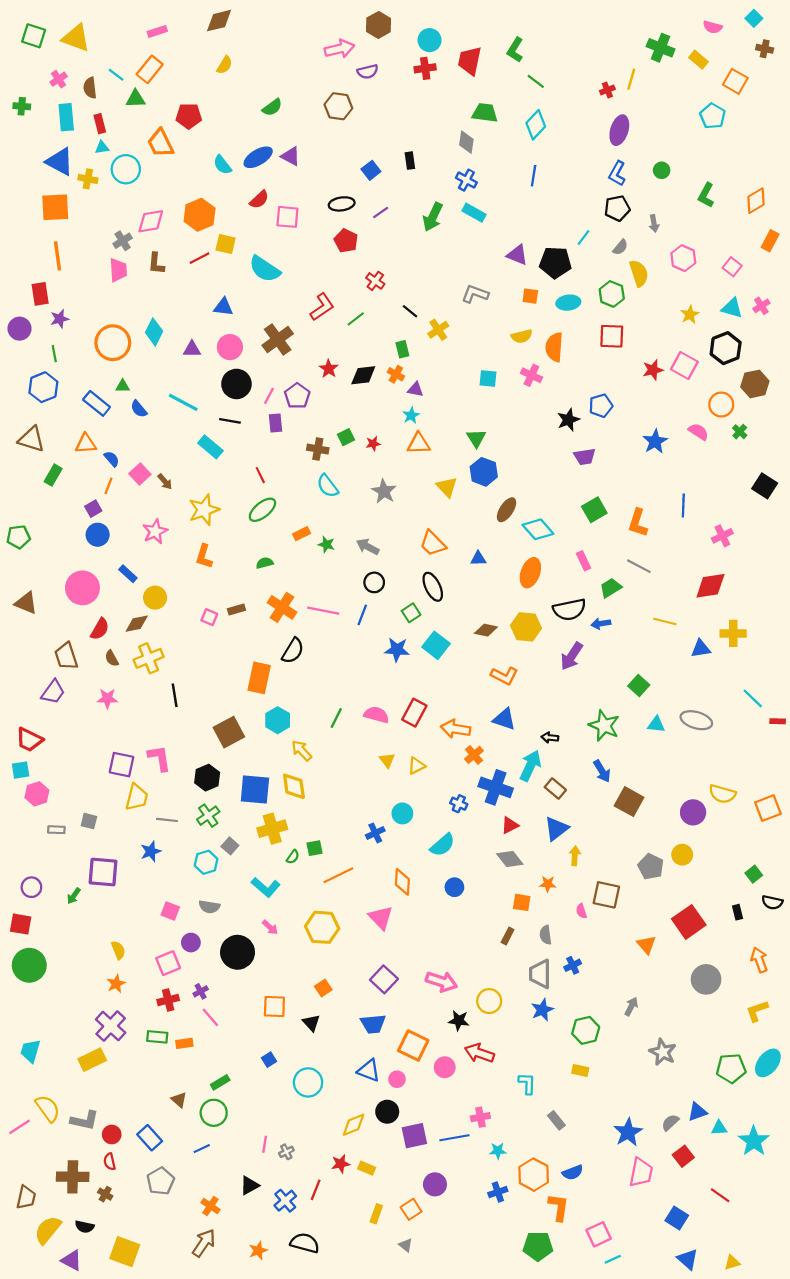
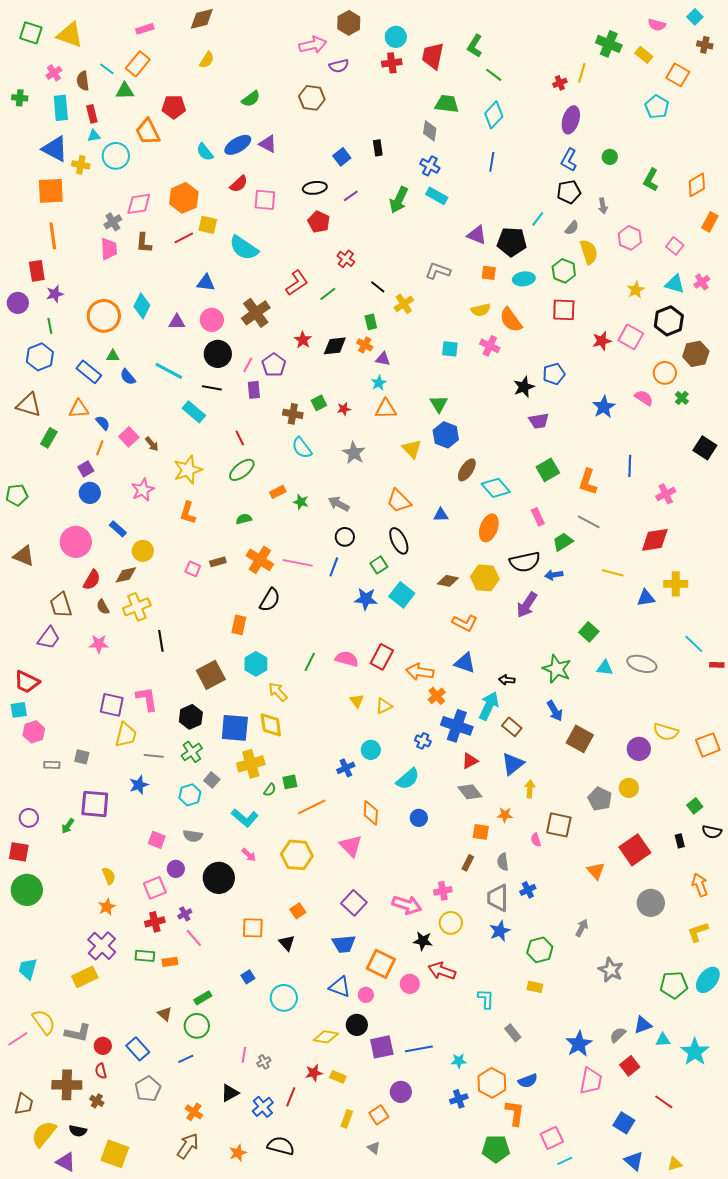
orange semicircle: (554, 347) -> (511, 320), turned -40
orange rectangle: (259, 678) -> (239, 625), size x0.7
pink cross: (480, 1117) -> (443, 891), moved
yellow diamond: (354, 1125) -> (326, 1037), turned 30

